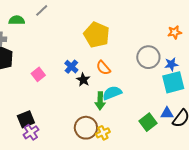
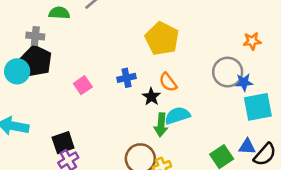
orange star: (175, 32) -> (252, 41), moved
blue star: (171, 64) -> (244, 82), moved
blue cross: (71, 67) -> (127, 78), turned 32
black star: (83, 80) -> (151, 97), moved

